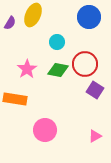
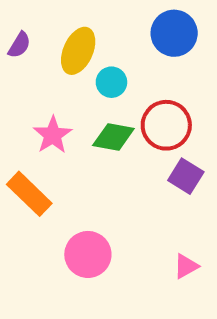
yellow ellipse: (33, 15) -> (78, 51), moved
orange rectangle: (15, 99) -> (29, 194), turned 35

